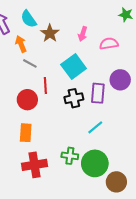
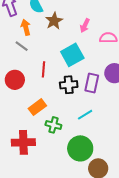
gray line: (30, 63) -> (22, 46), moved
red circle: (27, 100) -> (15, 80), moved
orange rectangle: (26, 133) -> (37, 107), moved, turned 42
green cross: (70, 156) -> (53, 125), moved

